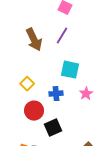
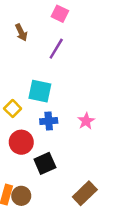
brown arrow: (34, 40) -> (21, 32), moved, size x0.6
cyan square: (70, 70) -> (40, 91), moved

